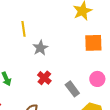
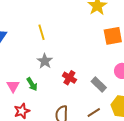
gray star: (40, 48) -> (45, 61), moved

